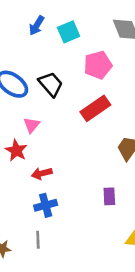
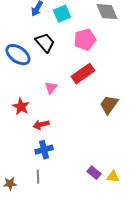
black trapezoid: (51, 84) -> (45, 43), moved
pink triangle: (32, 125) -> (51, 88), moved
purple rectangle: (109, 196) -> (94, 173), moved, turned -48

